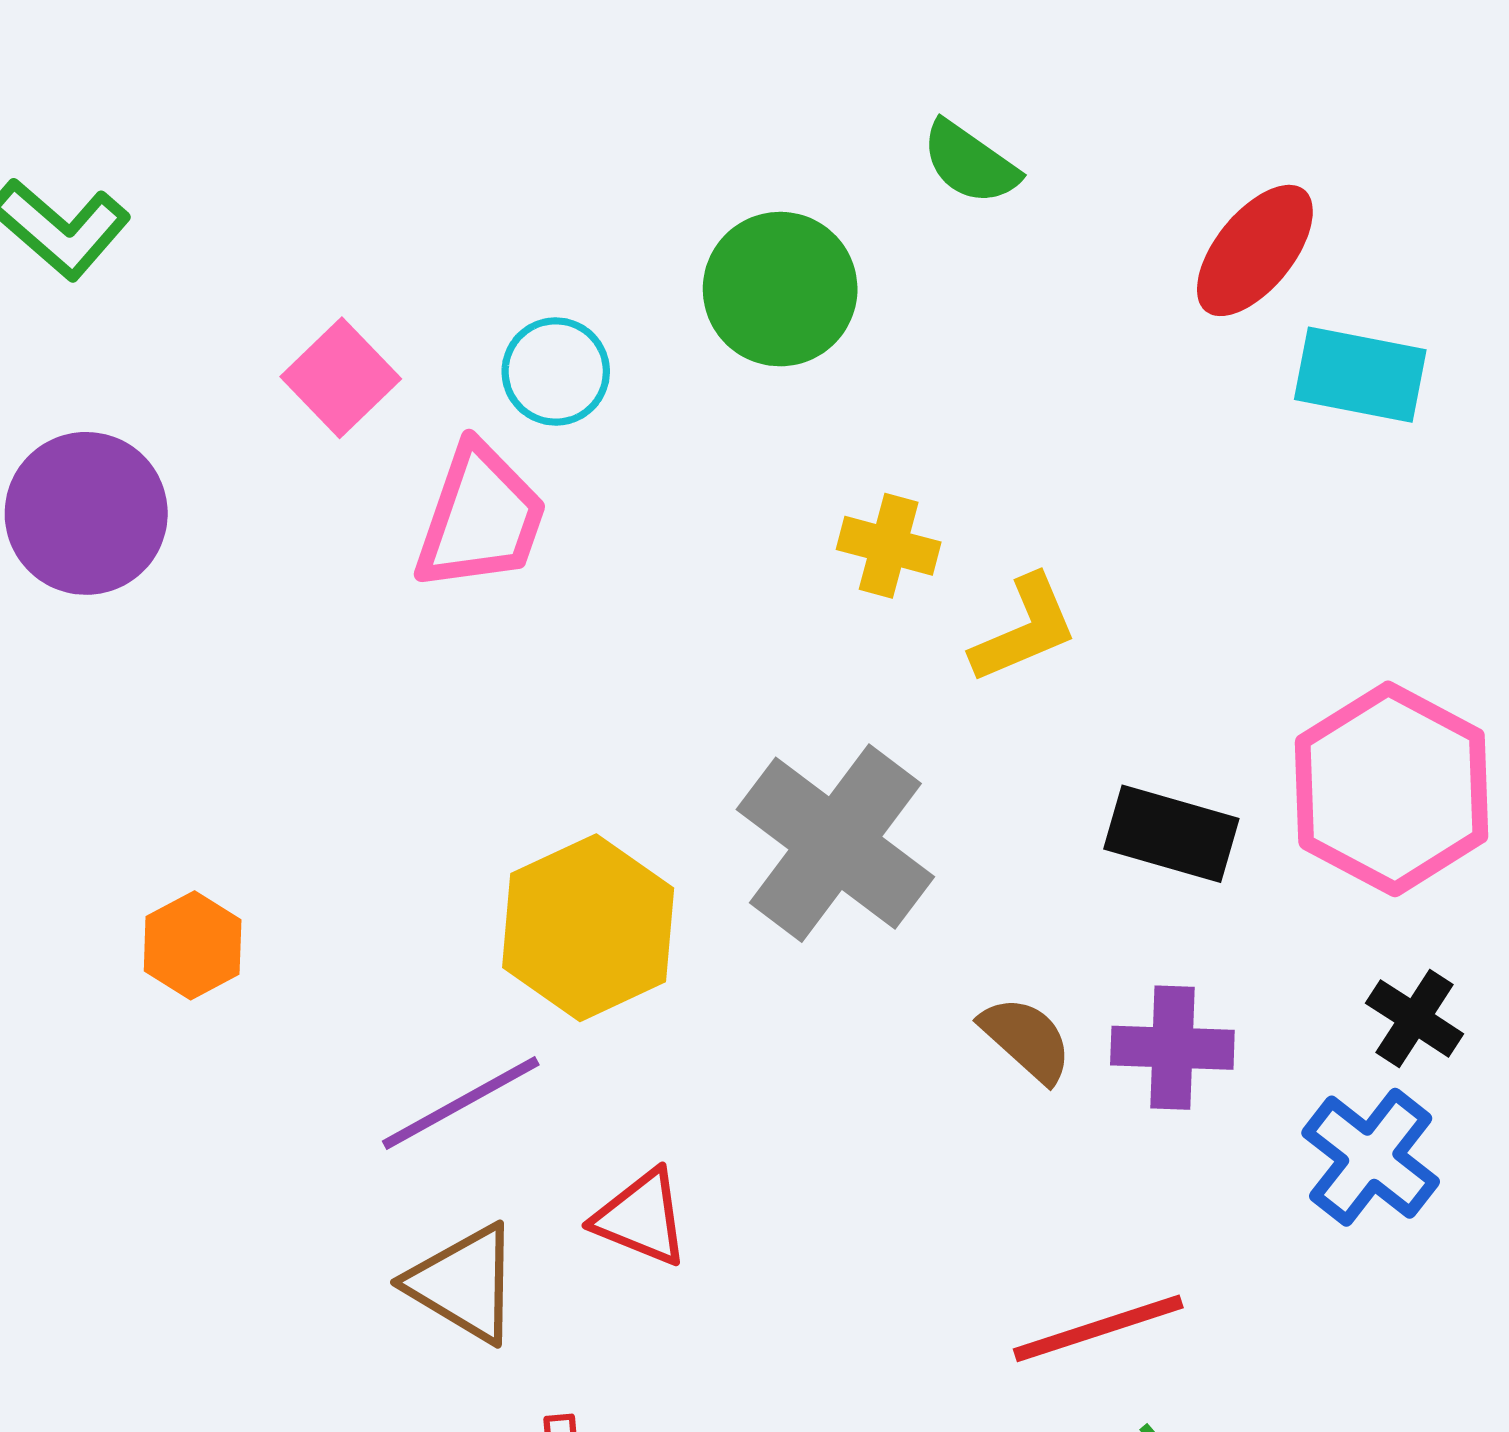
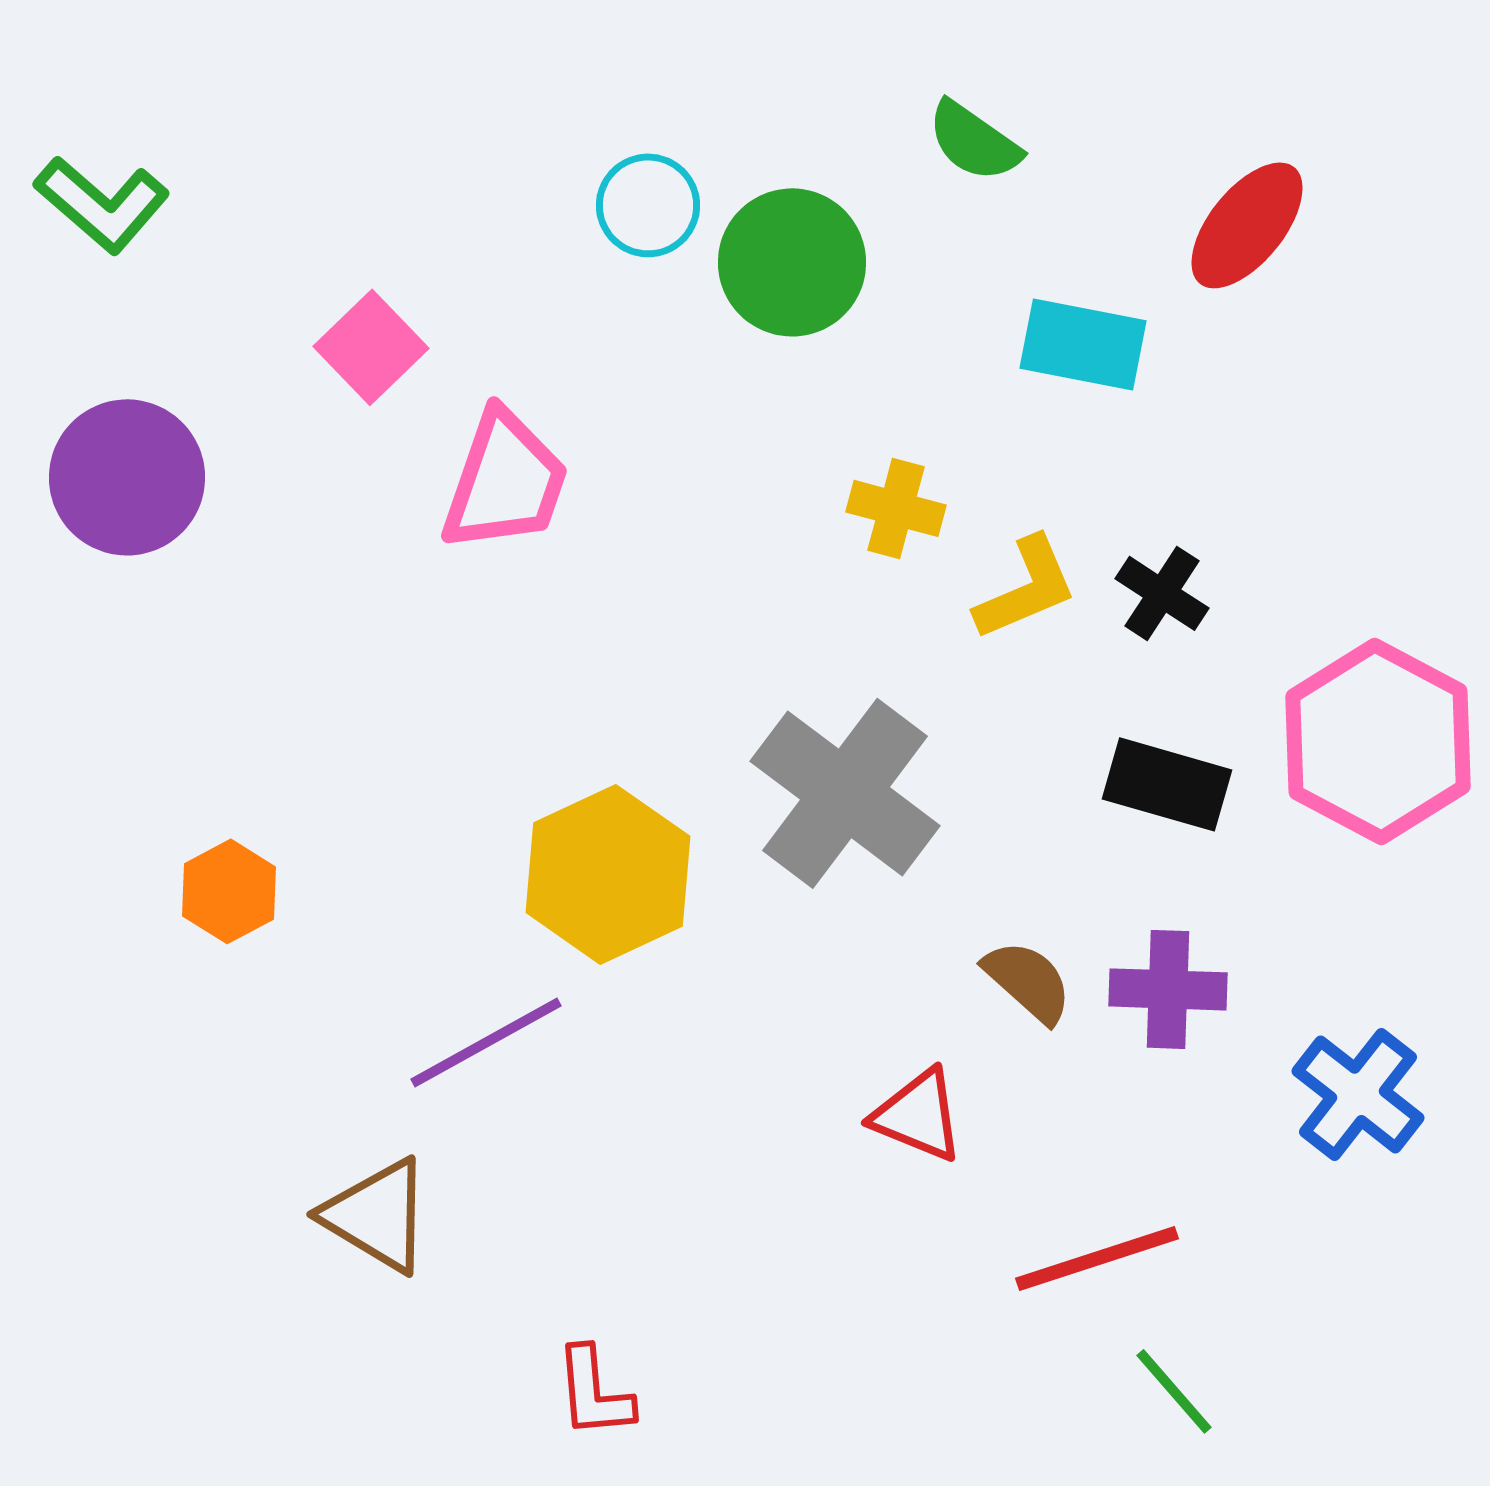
cyan circle: (556, 371) -> (648, 205), moved
cyan rectangle: (1360, 375) -> (1083, 344), moved
black cross: (1415, 1018) -> (1162, 593), moved
red triangle: (641, 1218) -> (918, 1115), moved
brown triangle: (464, 1284) -> (377, 1215), moved

